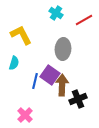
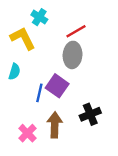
cyan cross: (56, 13) -> (39, 17), moved
red line: (84, 20) -> (76, 31), moved
brown arrow: (62, 85) -> (55, 125), moved

